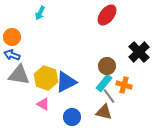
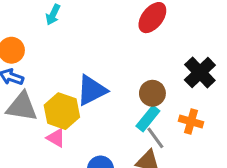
blue triangle: (66, 82) -> (92, 90), moved
orange cross: (124, 85) -> (191, 121), moved
pink triangle: (43, 104) -> (56, 138), moved

